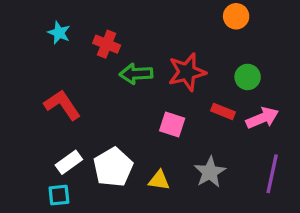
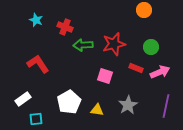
white rectangle: (69, 162) -> (23, 99), moved

